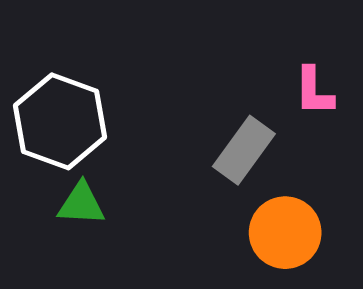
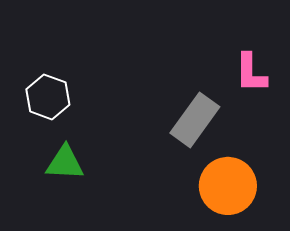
white hexagon: (60, 121) -> (48, 97), size x0.6

